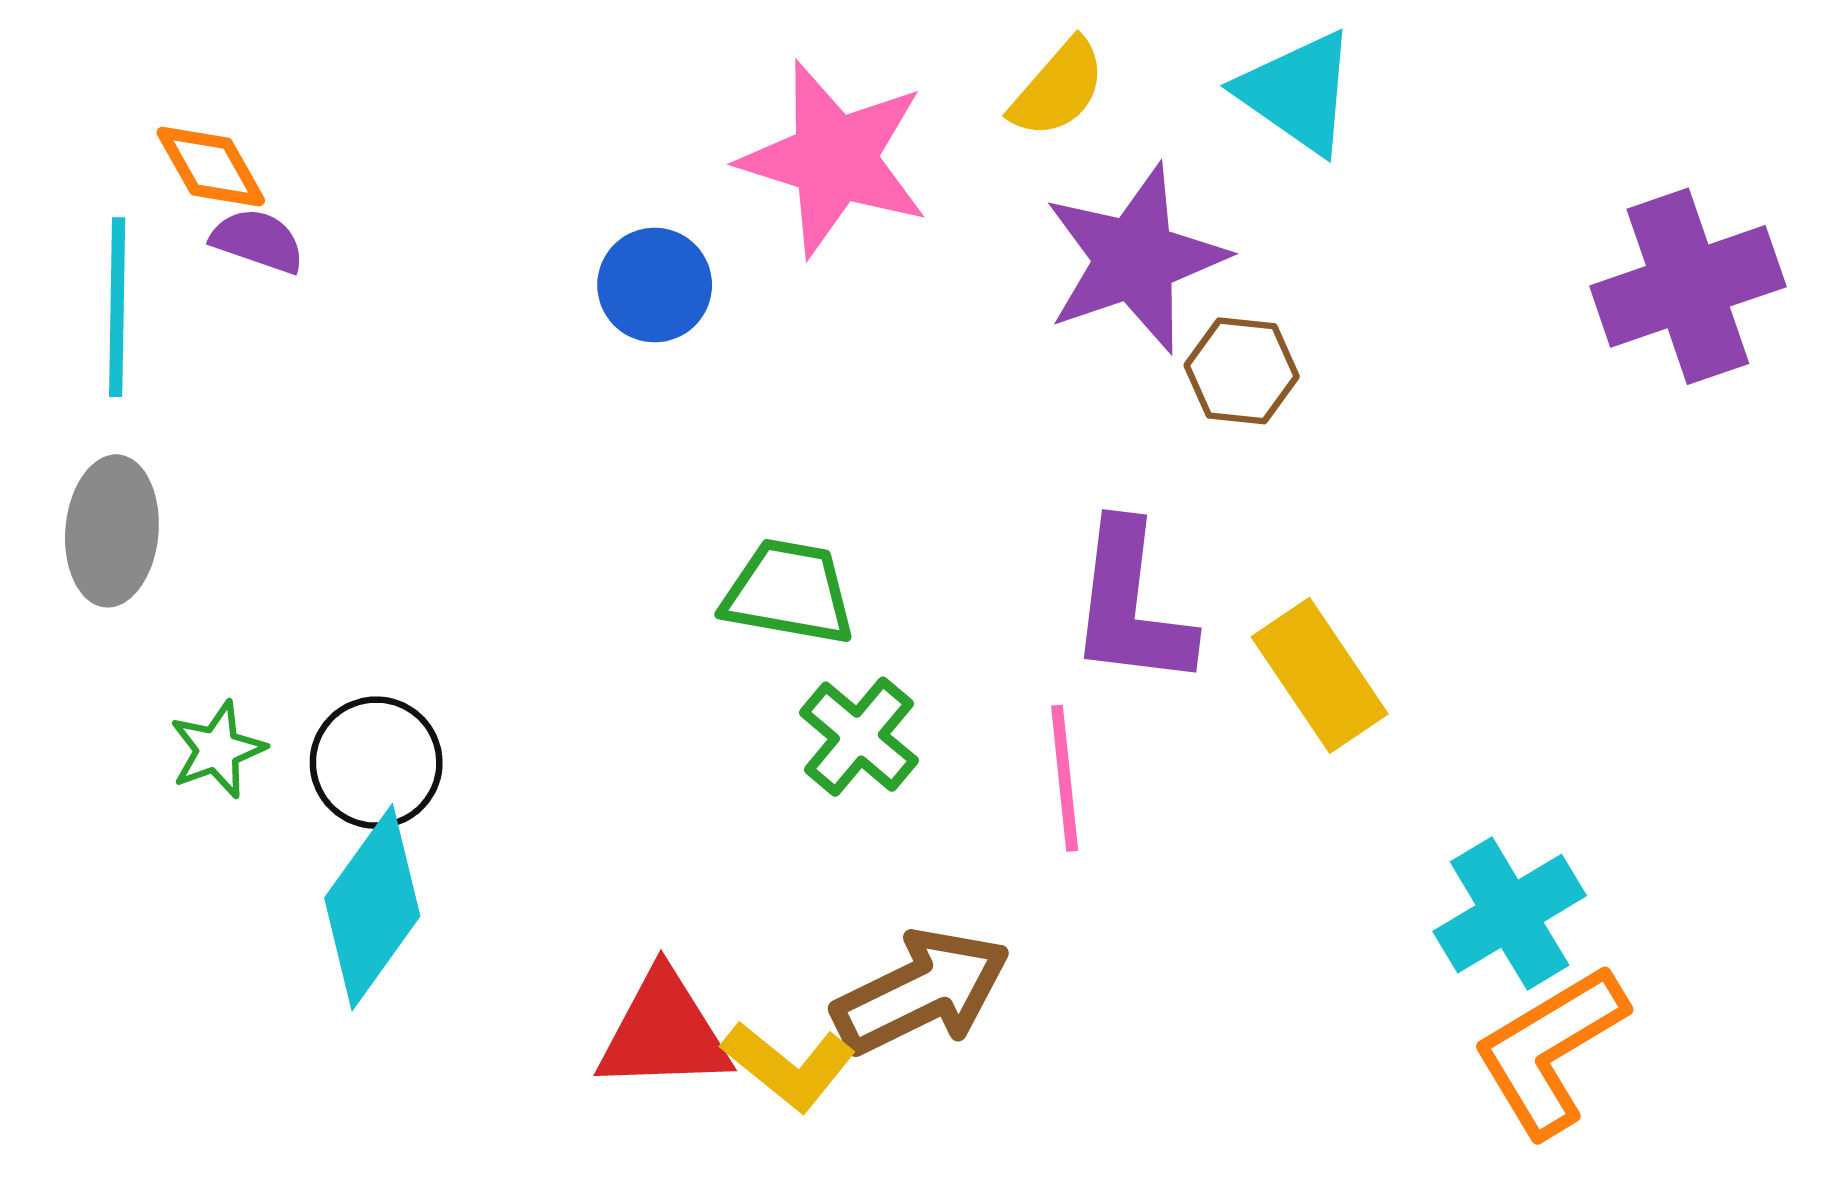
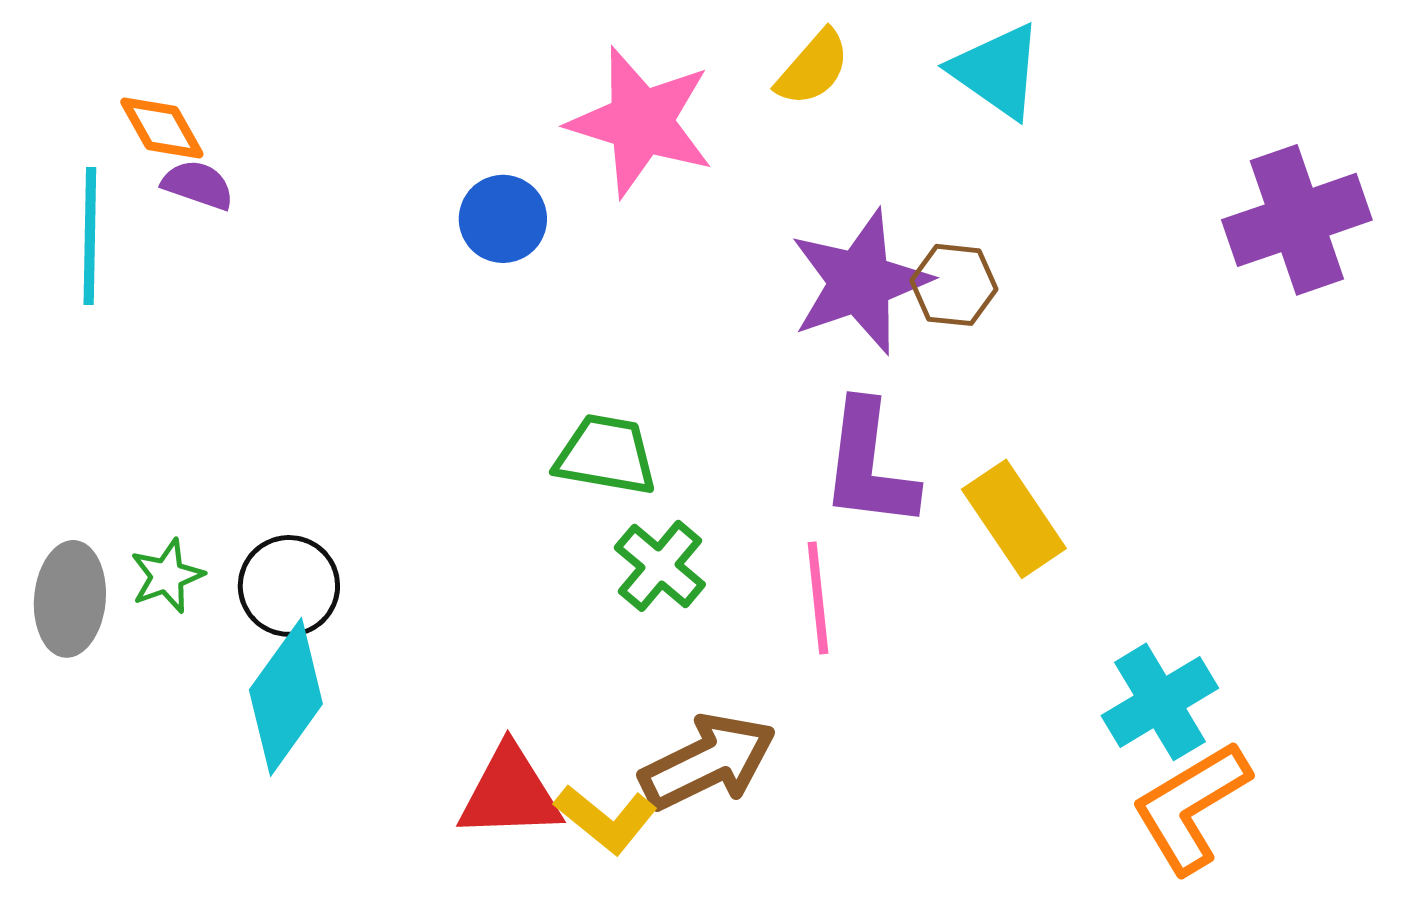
purple star: (1135, 259) -> (860, 282), moved
gray ellipse: (112, 531) -> (70, 599), moved

